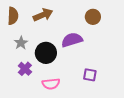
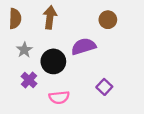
brown arrow: (43, 15) -> (50, 17), turned -60
purple square: (90, 75) -> (104, 87), turned 32

